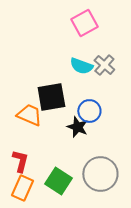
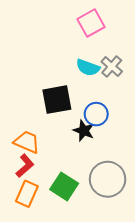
orange trapezoid: (29, 115) -> (27, 142), moved
red L-shape: (20, 161) -> (25, 166), turned 35

